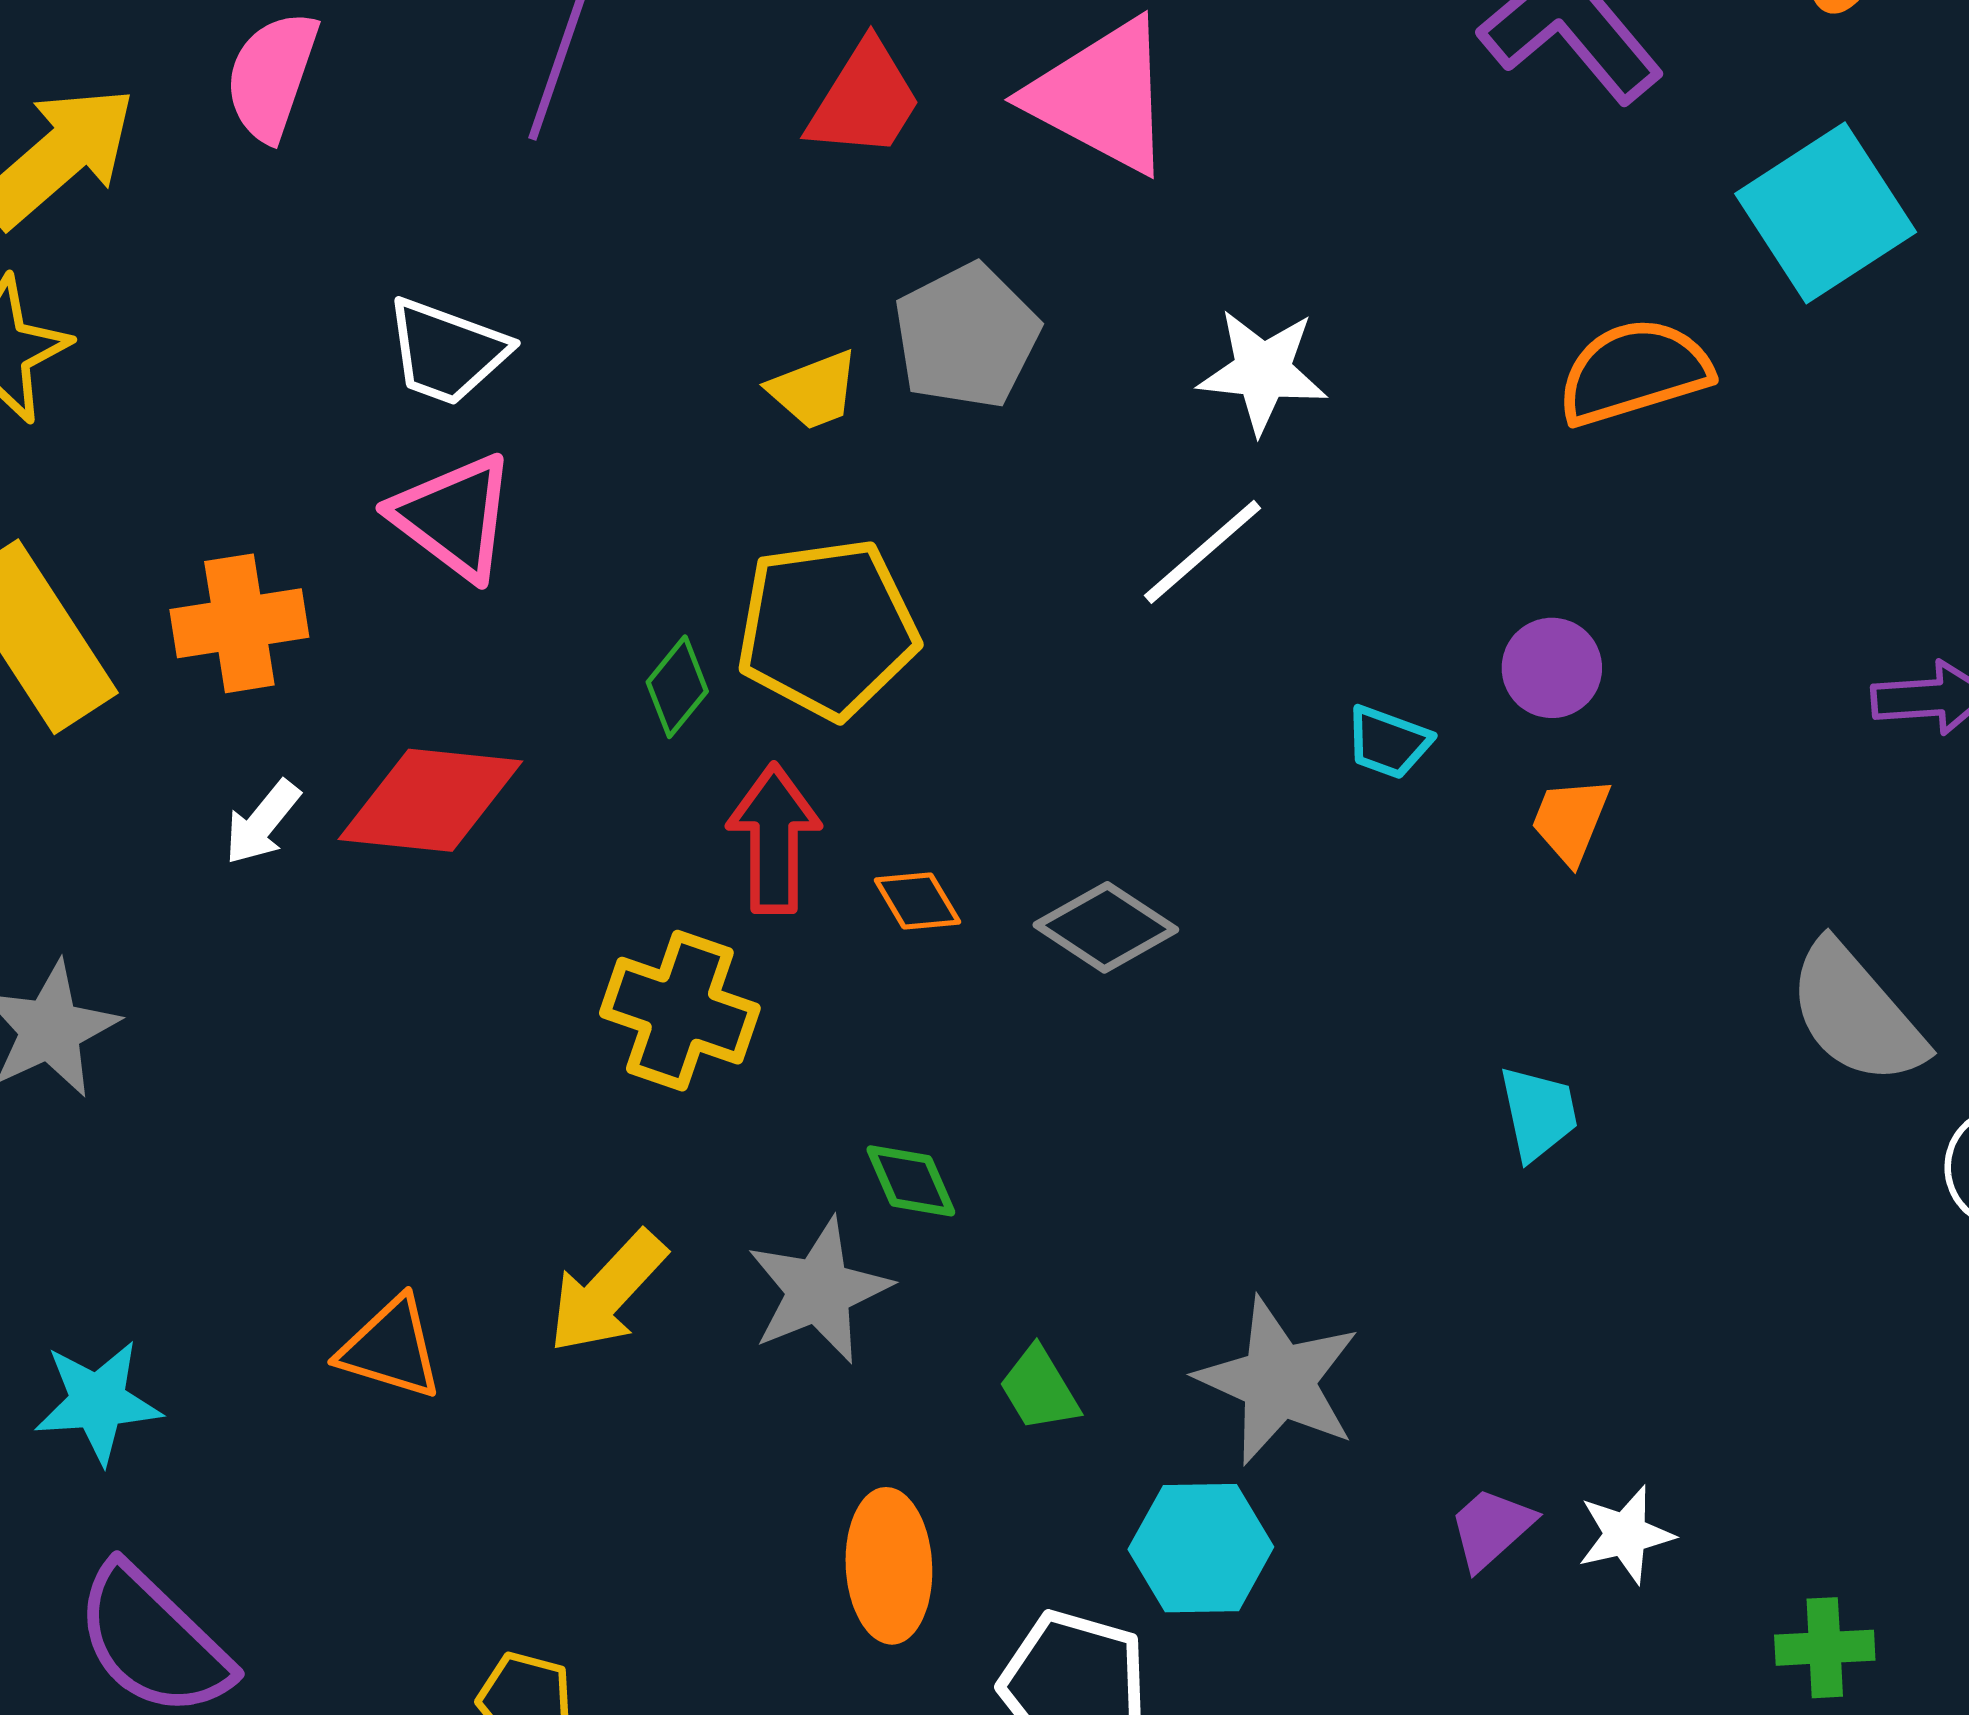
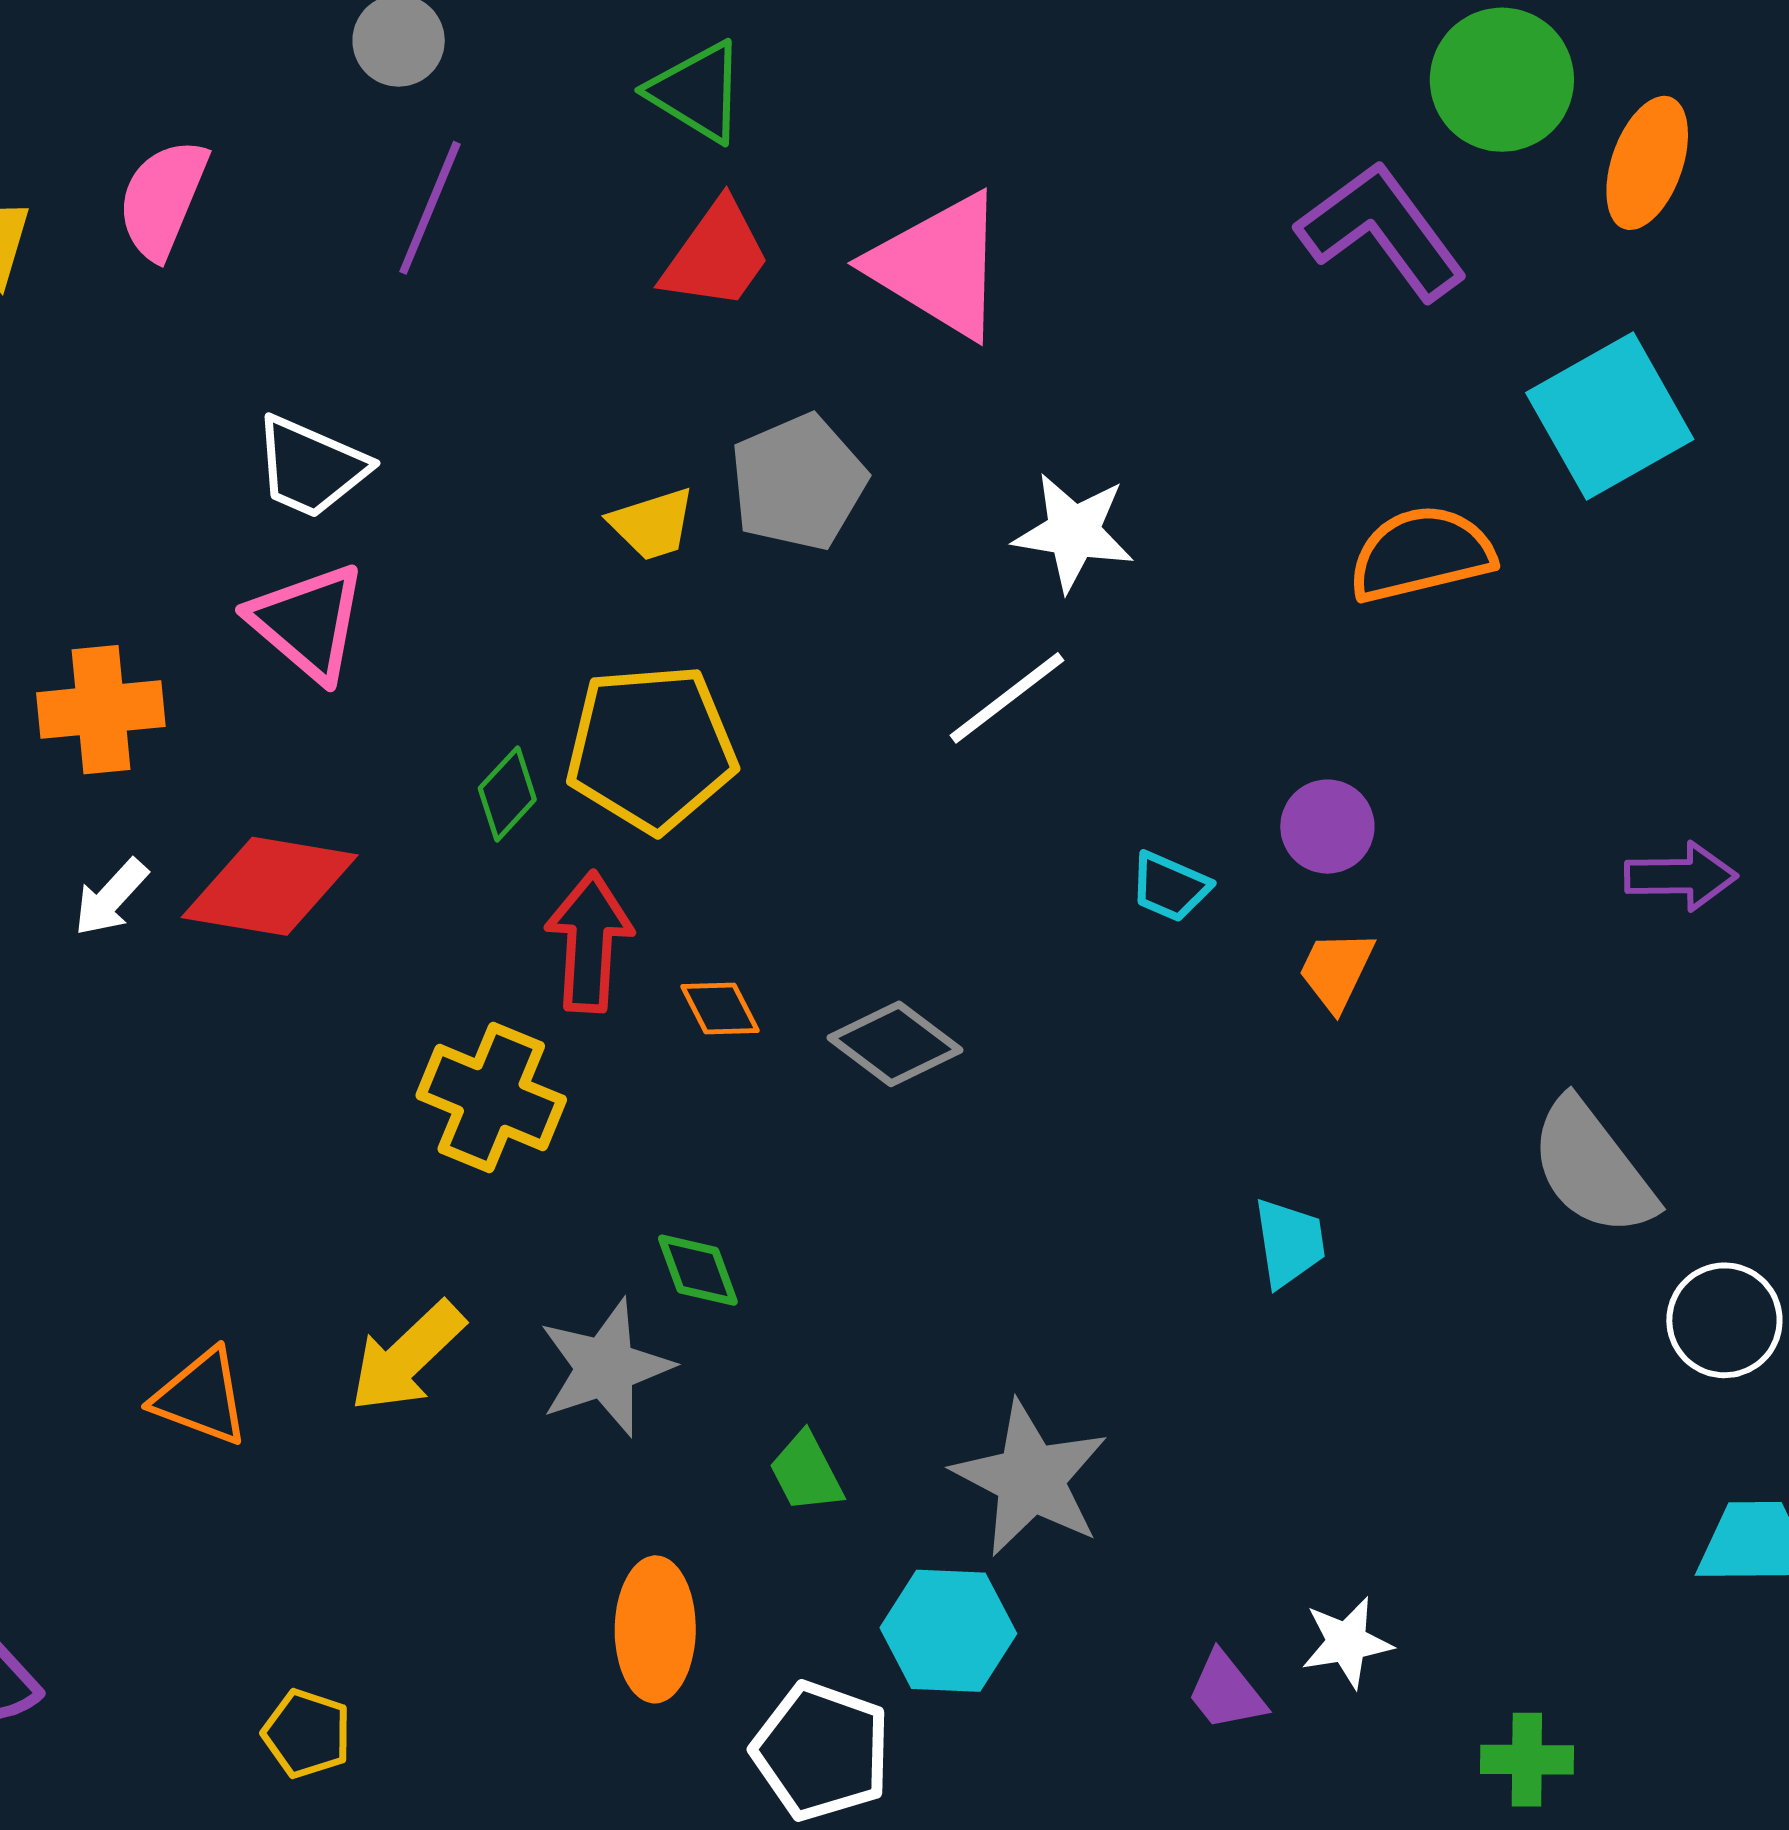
purple trapezoid: (1491, 1528) -> (1226, 1691), moved, turned -90

